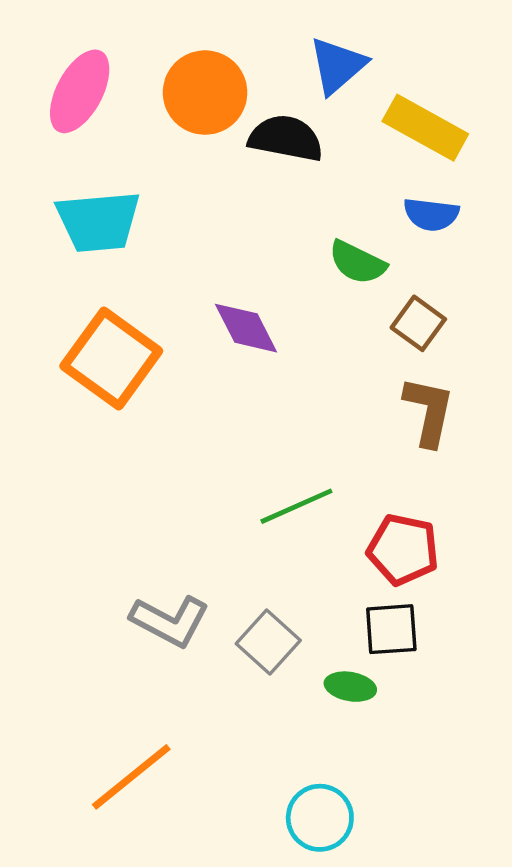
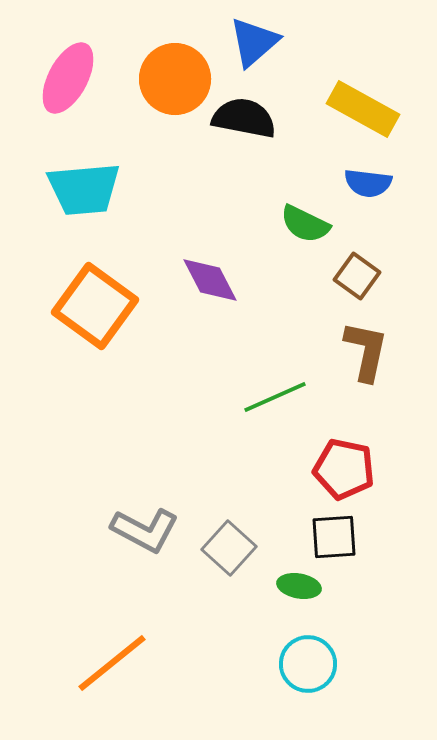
blue triangle: (337, 66) -> (254, 42), moved
green line: (296, 506) -> (275, 397), moved
cyan circle: (320, 818) -> (308, 664), moved

